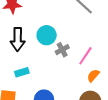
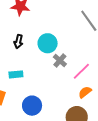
black arrow: (18, 39) -> (18, 41), size x0.6
gray cross: (62, 50) -> (60, 61), turned -32

